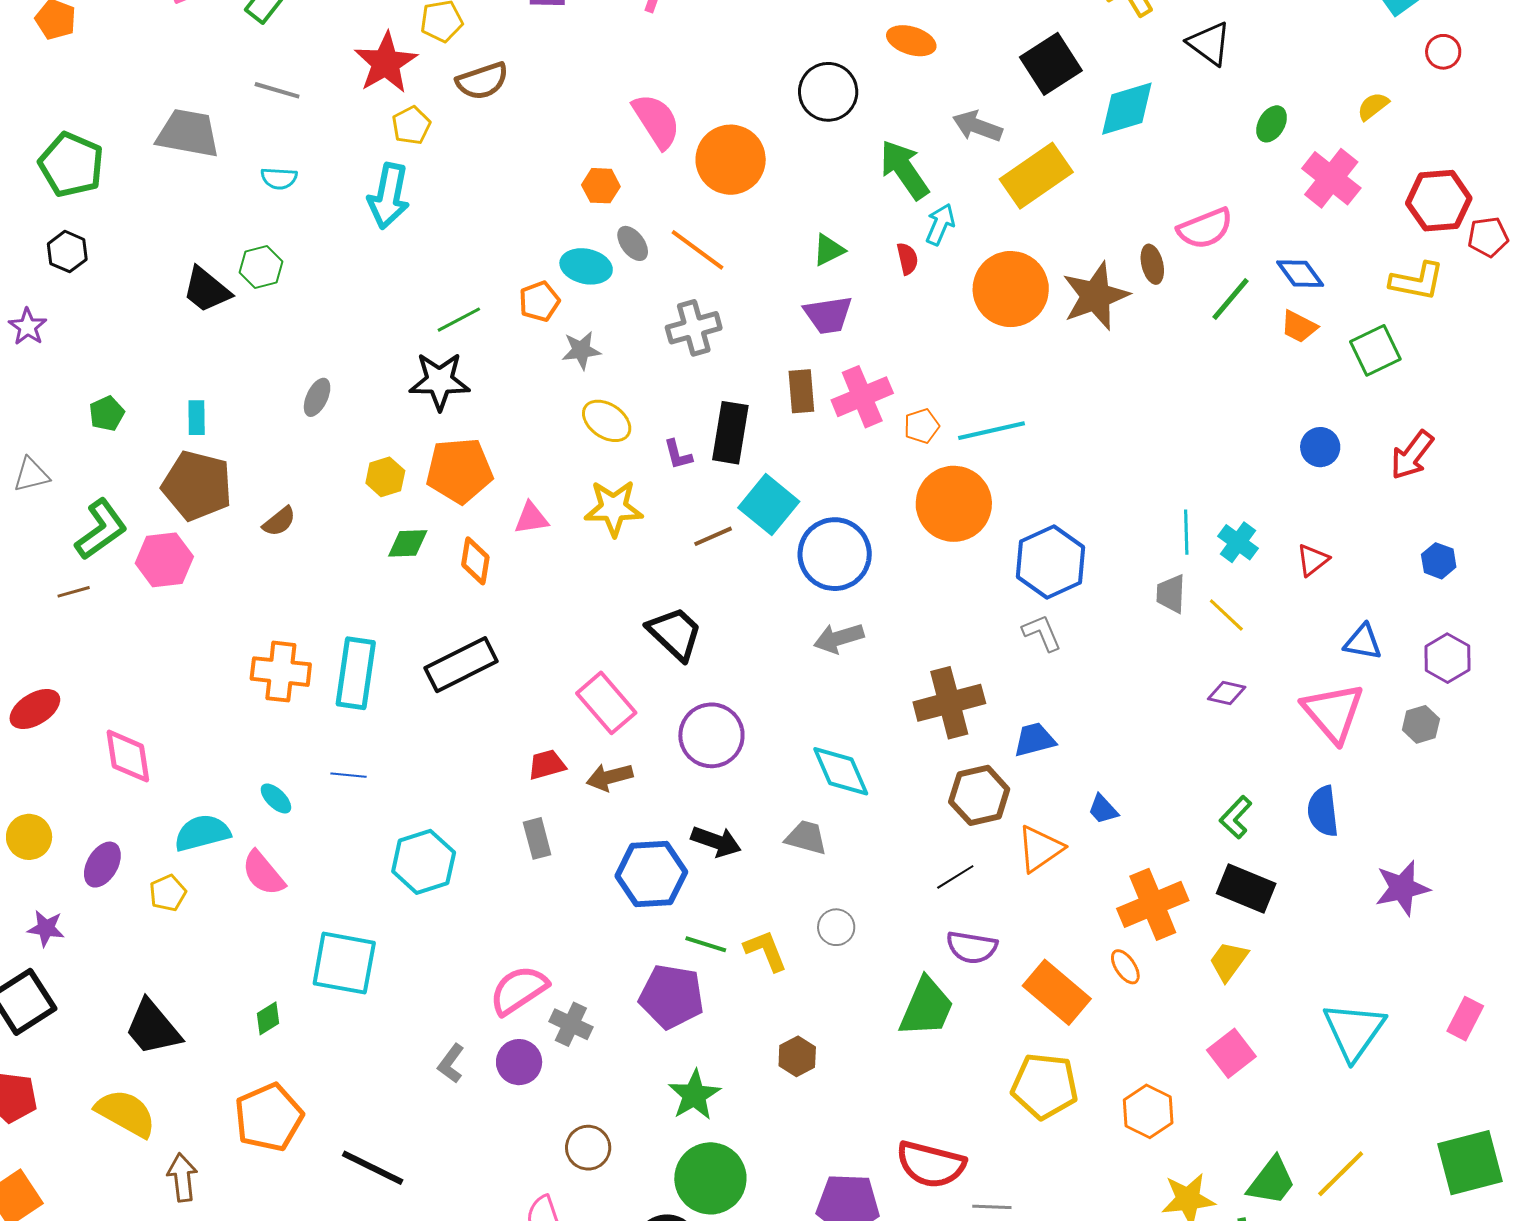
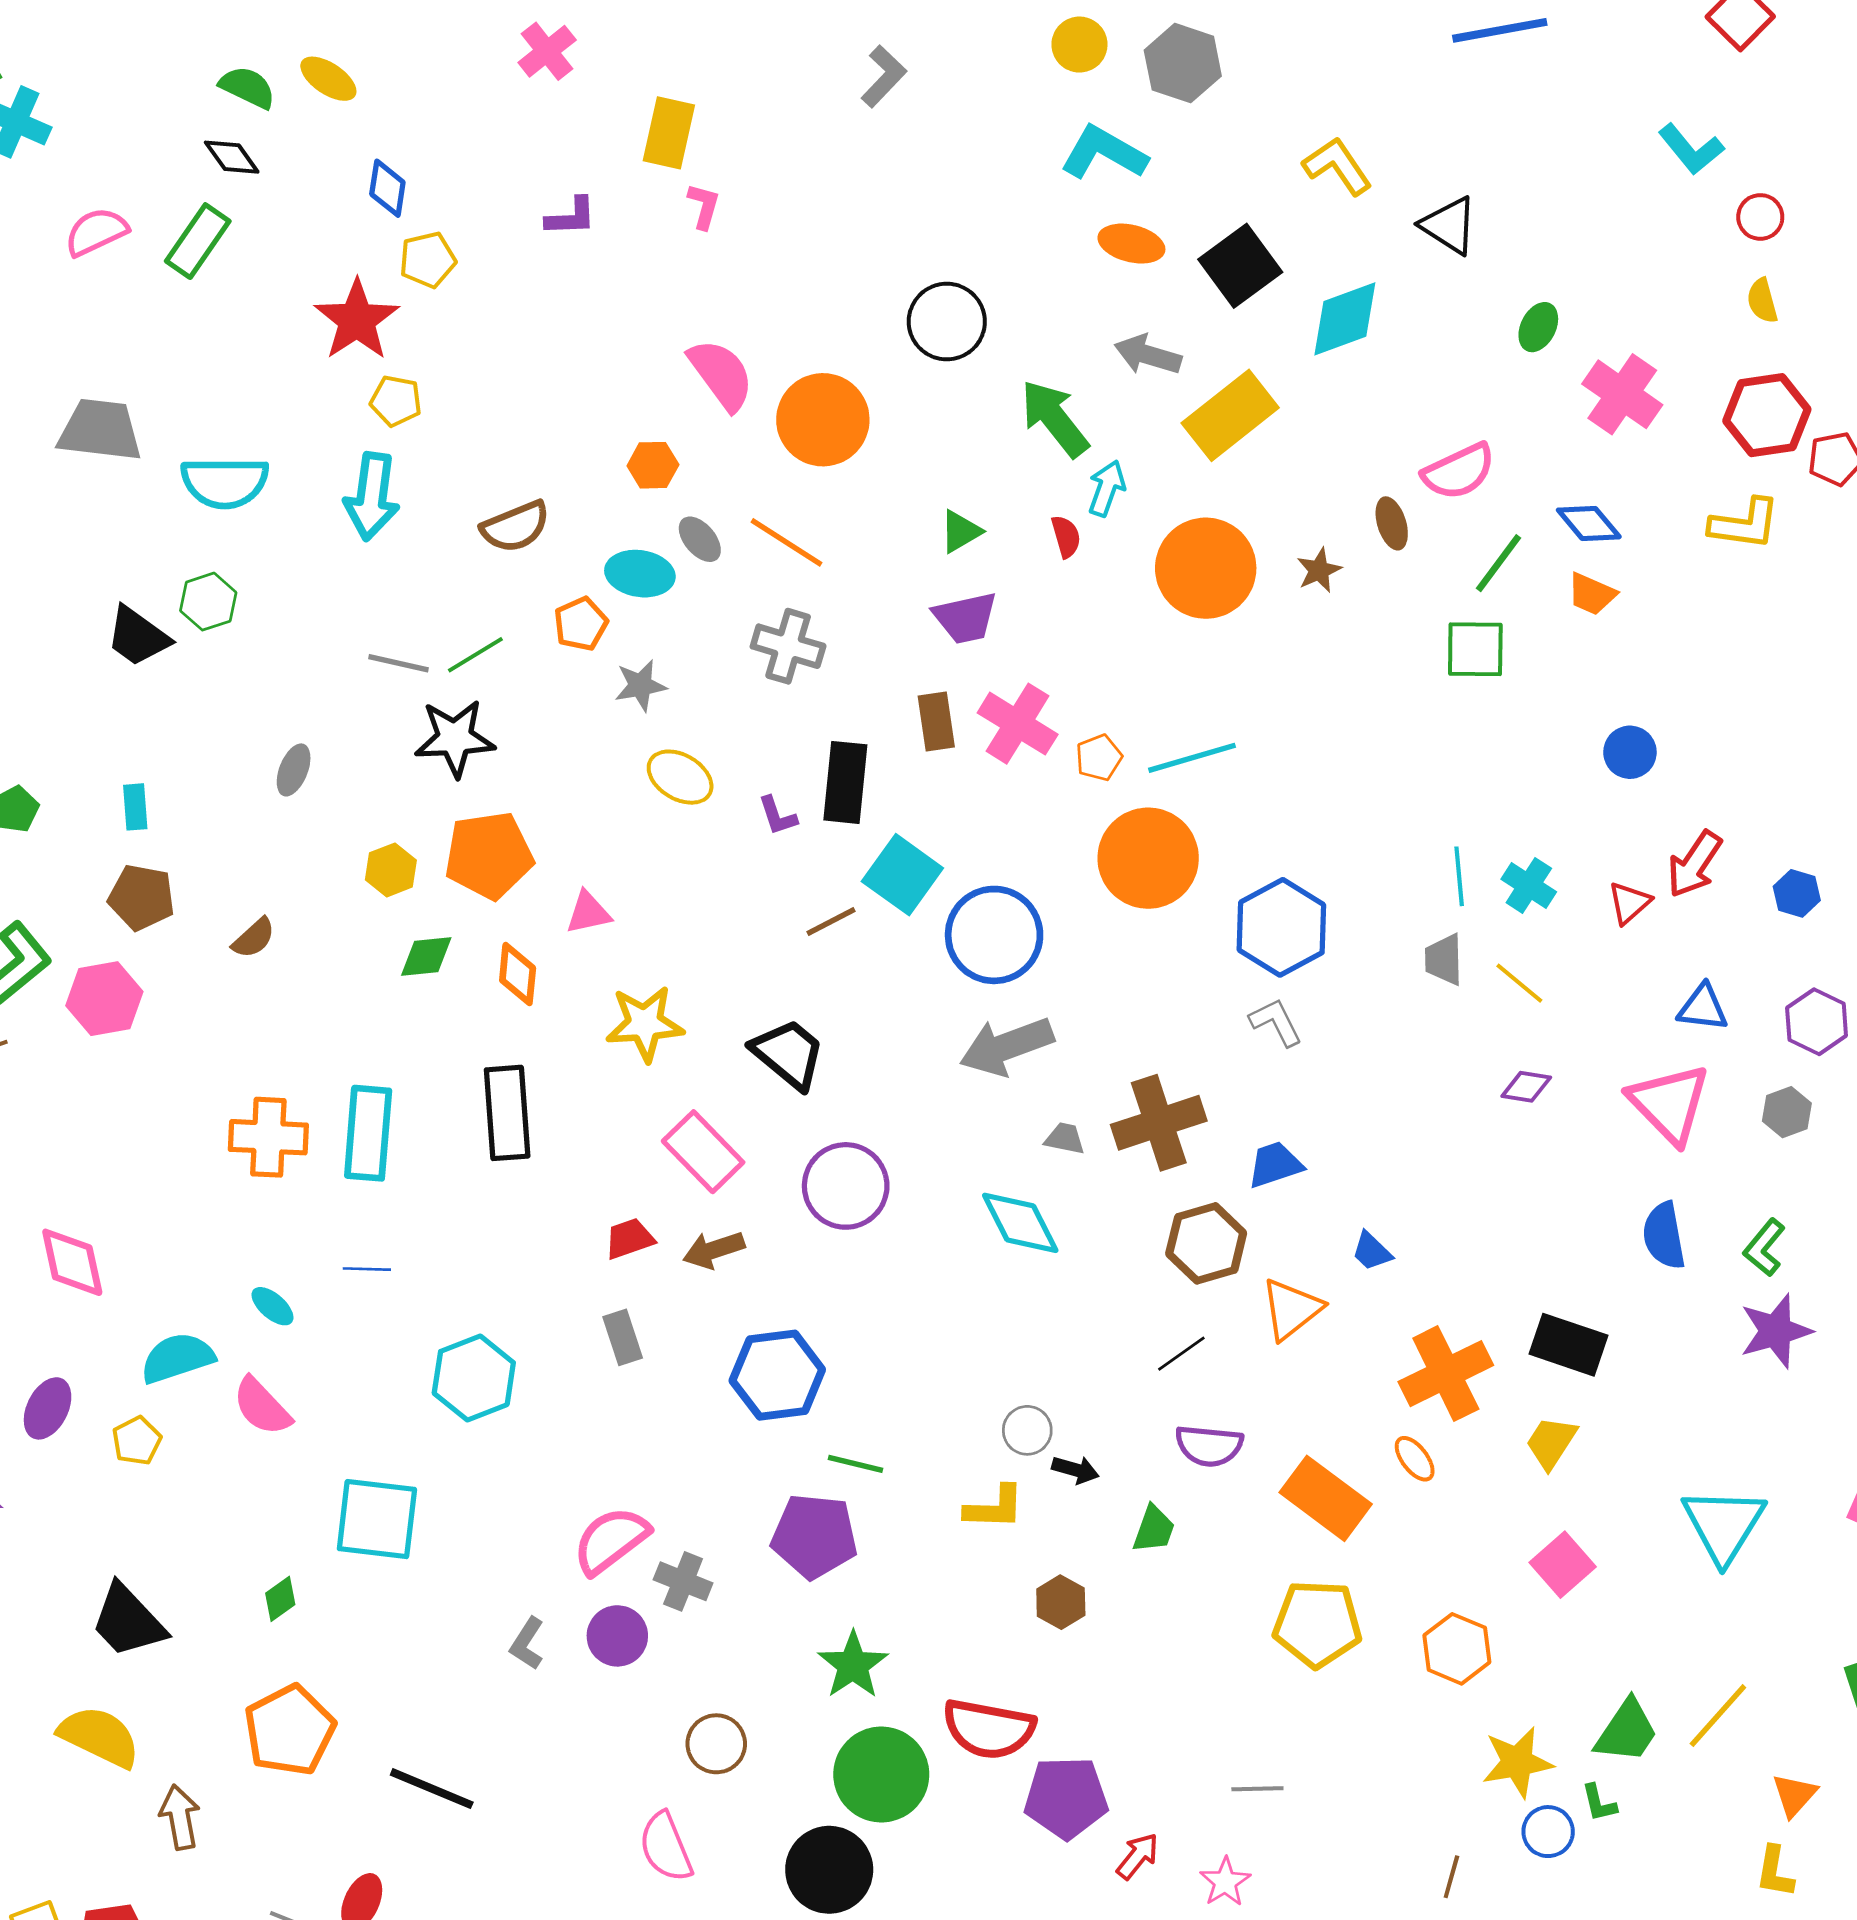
orange ellipse: (911, 41) -> (1131, 244), moved
brown semicircle: (482, 81) -> (516, 527), moved
gray line: (277, 90) -> (398, 663), moved
yellow semicircle: (1373, 106) -> (1762, 301), moved, turned -64
yellow pentagon: (411, 125) -> (396, 401), turned -30
cyan semicircle: (279, 178) -> (225, 482), size x1.8
brown star: (1096, 296) -> (1319, 570), size x0.5
gray cross: (694, 328) -> (788, 646), turned 36
green square: (1375, 350) -> (1475, 649), moved, turned 30
pink cross: (862, 397) -> (1018, 724), turned -32
red arrow: (1412, 455) -> (1694, 864), moved
brown pentagon: (197, 486) -> (142, 897), size x0.7
yellow star: (614, 508) -> (645, 1024), moved
gray arrow: (839, 638) -> (1007, 1046), size x1.4
black rectangle: (461, 665) -> (507, 1113), turned -64
green L-shape: (1236, 817) -> (1764, 1248), moved
gray trapezoid: (806, 838) -> (1065, 1139), moved, size x0.7
black arrow: (716, 841) -> (1075, 1470), moved, size x0.7
yellow L-shape: (766, 951) -> (994, 1508), moved, turned 117
green trapezoid: (926, 1007) -> (1154, 1529), size x0.6
brown hexagon: (797, 1056) -> (1061, 1602), moved
red semicircle: (931, 1164) -> (989, 1729), moved

